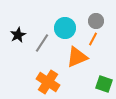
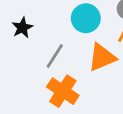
gray line: (42, 43) -> (55, 56), moved

